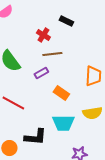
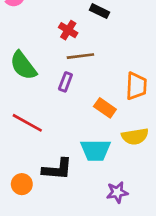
purple rectangle: (41, 73) -> (65, 82), turned -40
orange rectangle: (61, 93) -> (105, 108), moved

